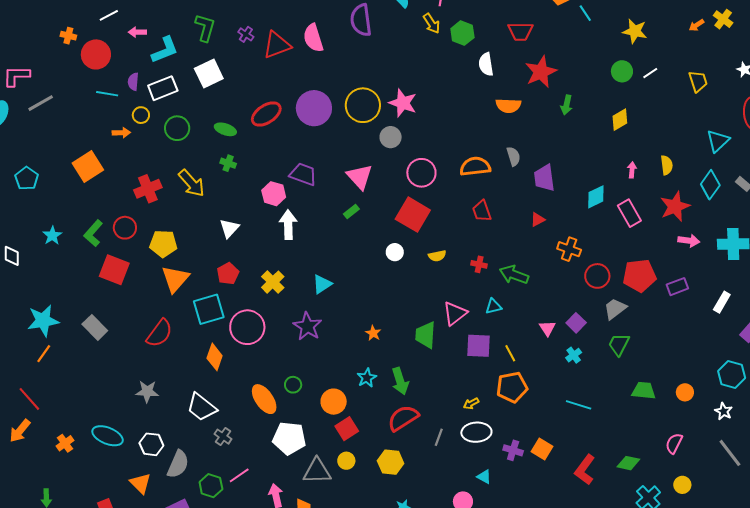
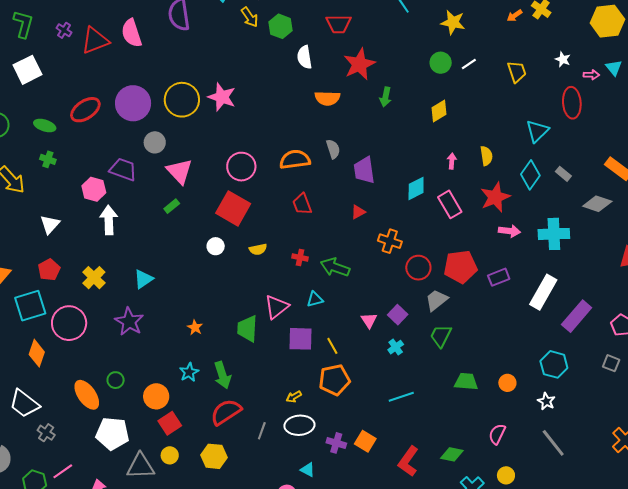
gray circle: (391, 137) -> (155, 142), moved
white rectangle: (722, 302) -> (543, 292), size x1.6
cyan line: (579, 405) -> (401, 397), turned -35

